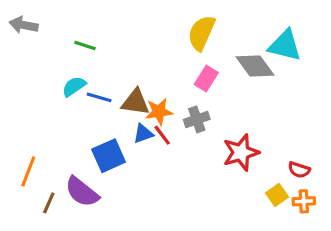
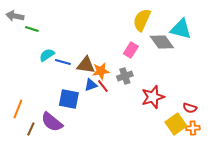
yellow semicircle: (201, 33) -> (142, 20), moved
green line: (85, 45) -> (32, 29), moved
blue square: (109, 156) -> (69, 99), turned 35
yellow square: (277, 195) -> (176, 124), size x1.5

